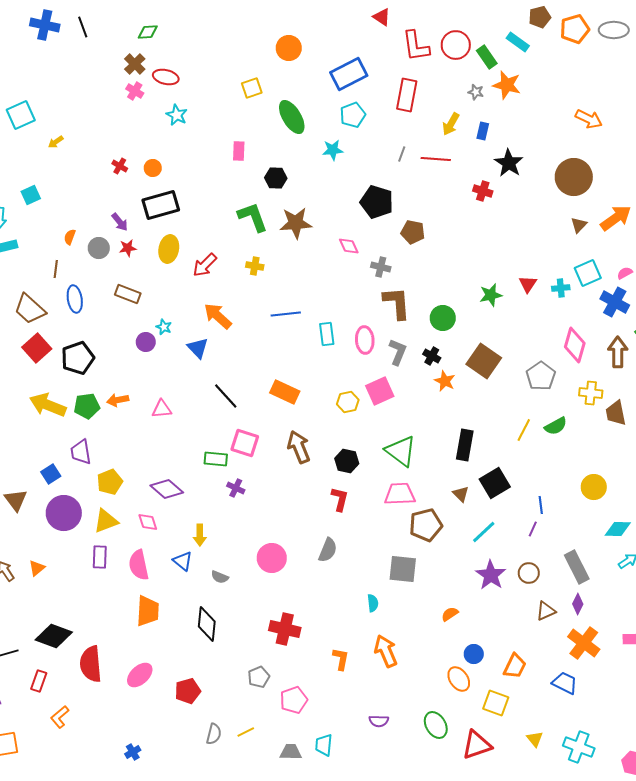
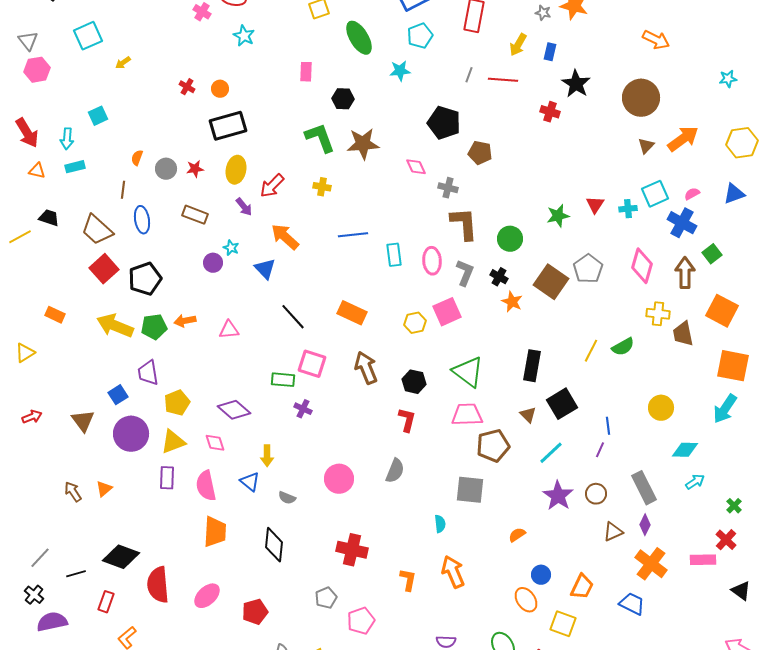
purple arrow: (120, 222) -> (244, 207), moved
gray pentagon: (541, 376) -> (588, 269), moved

